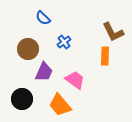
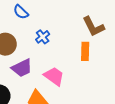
purple trapezoid: (44, 72) -> (22, 68), turned 40

